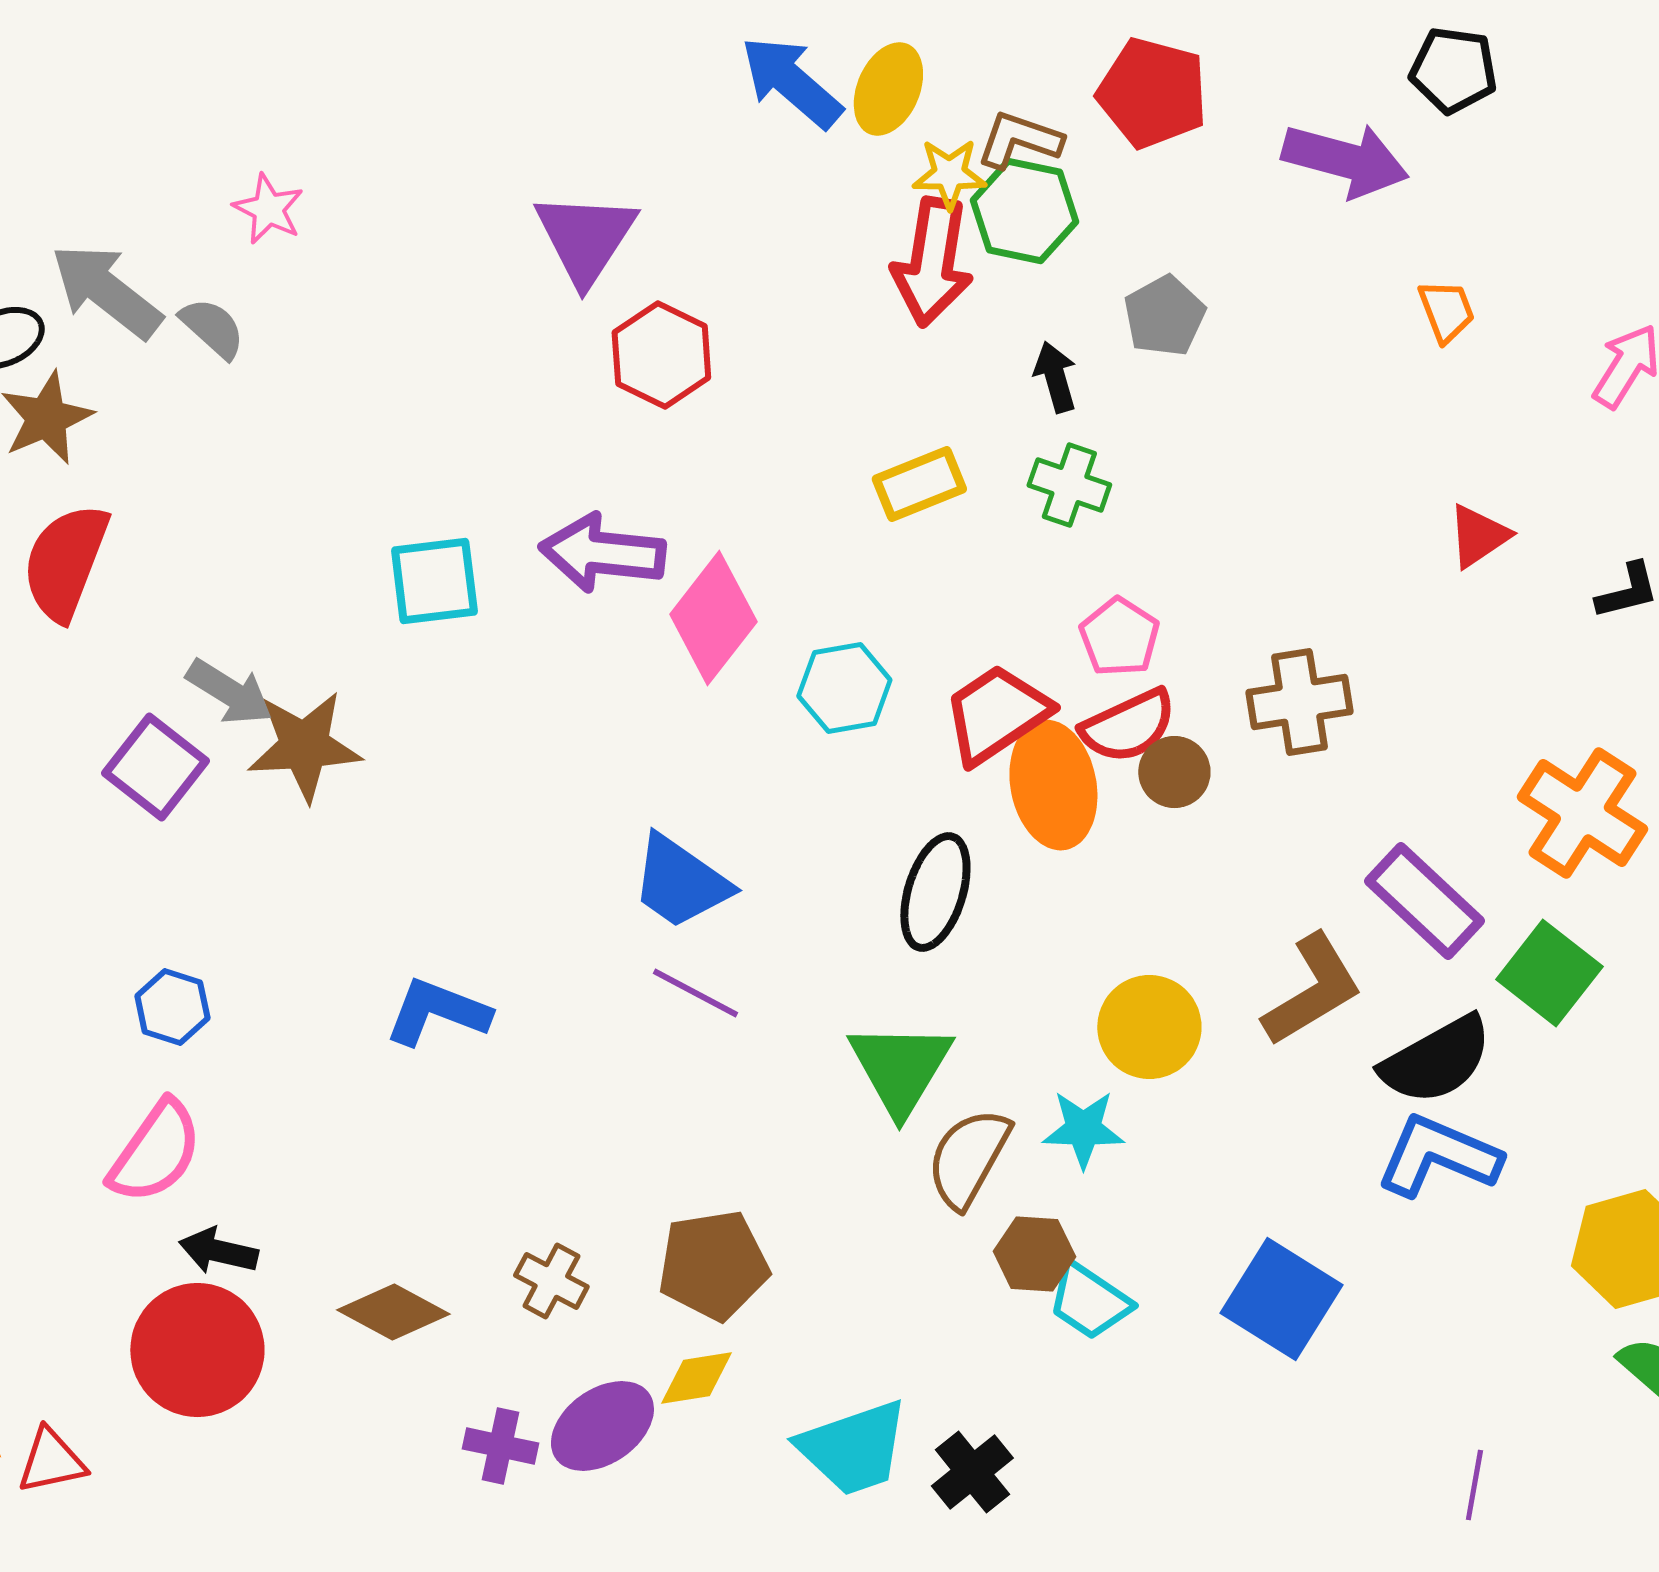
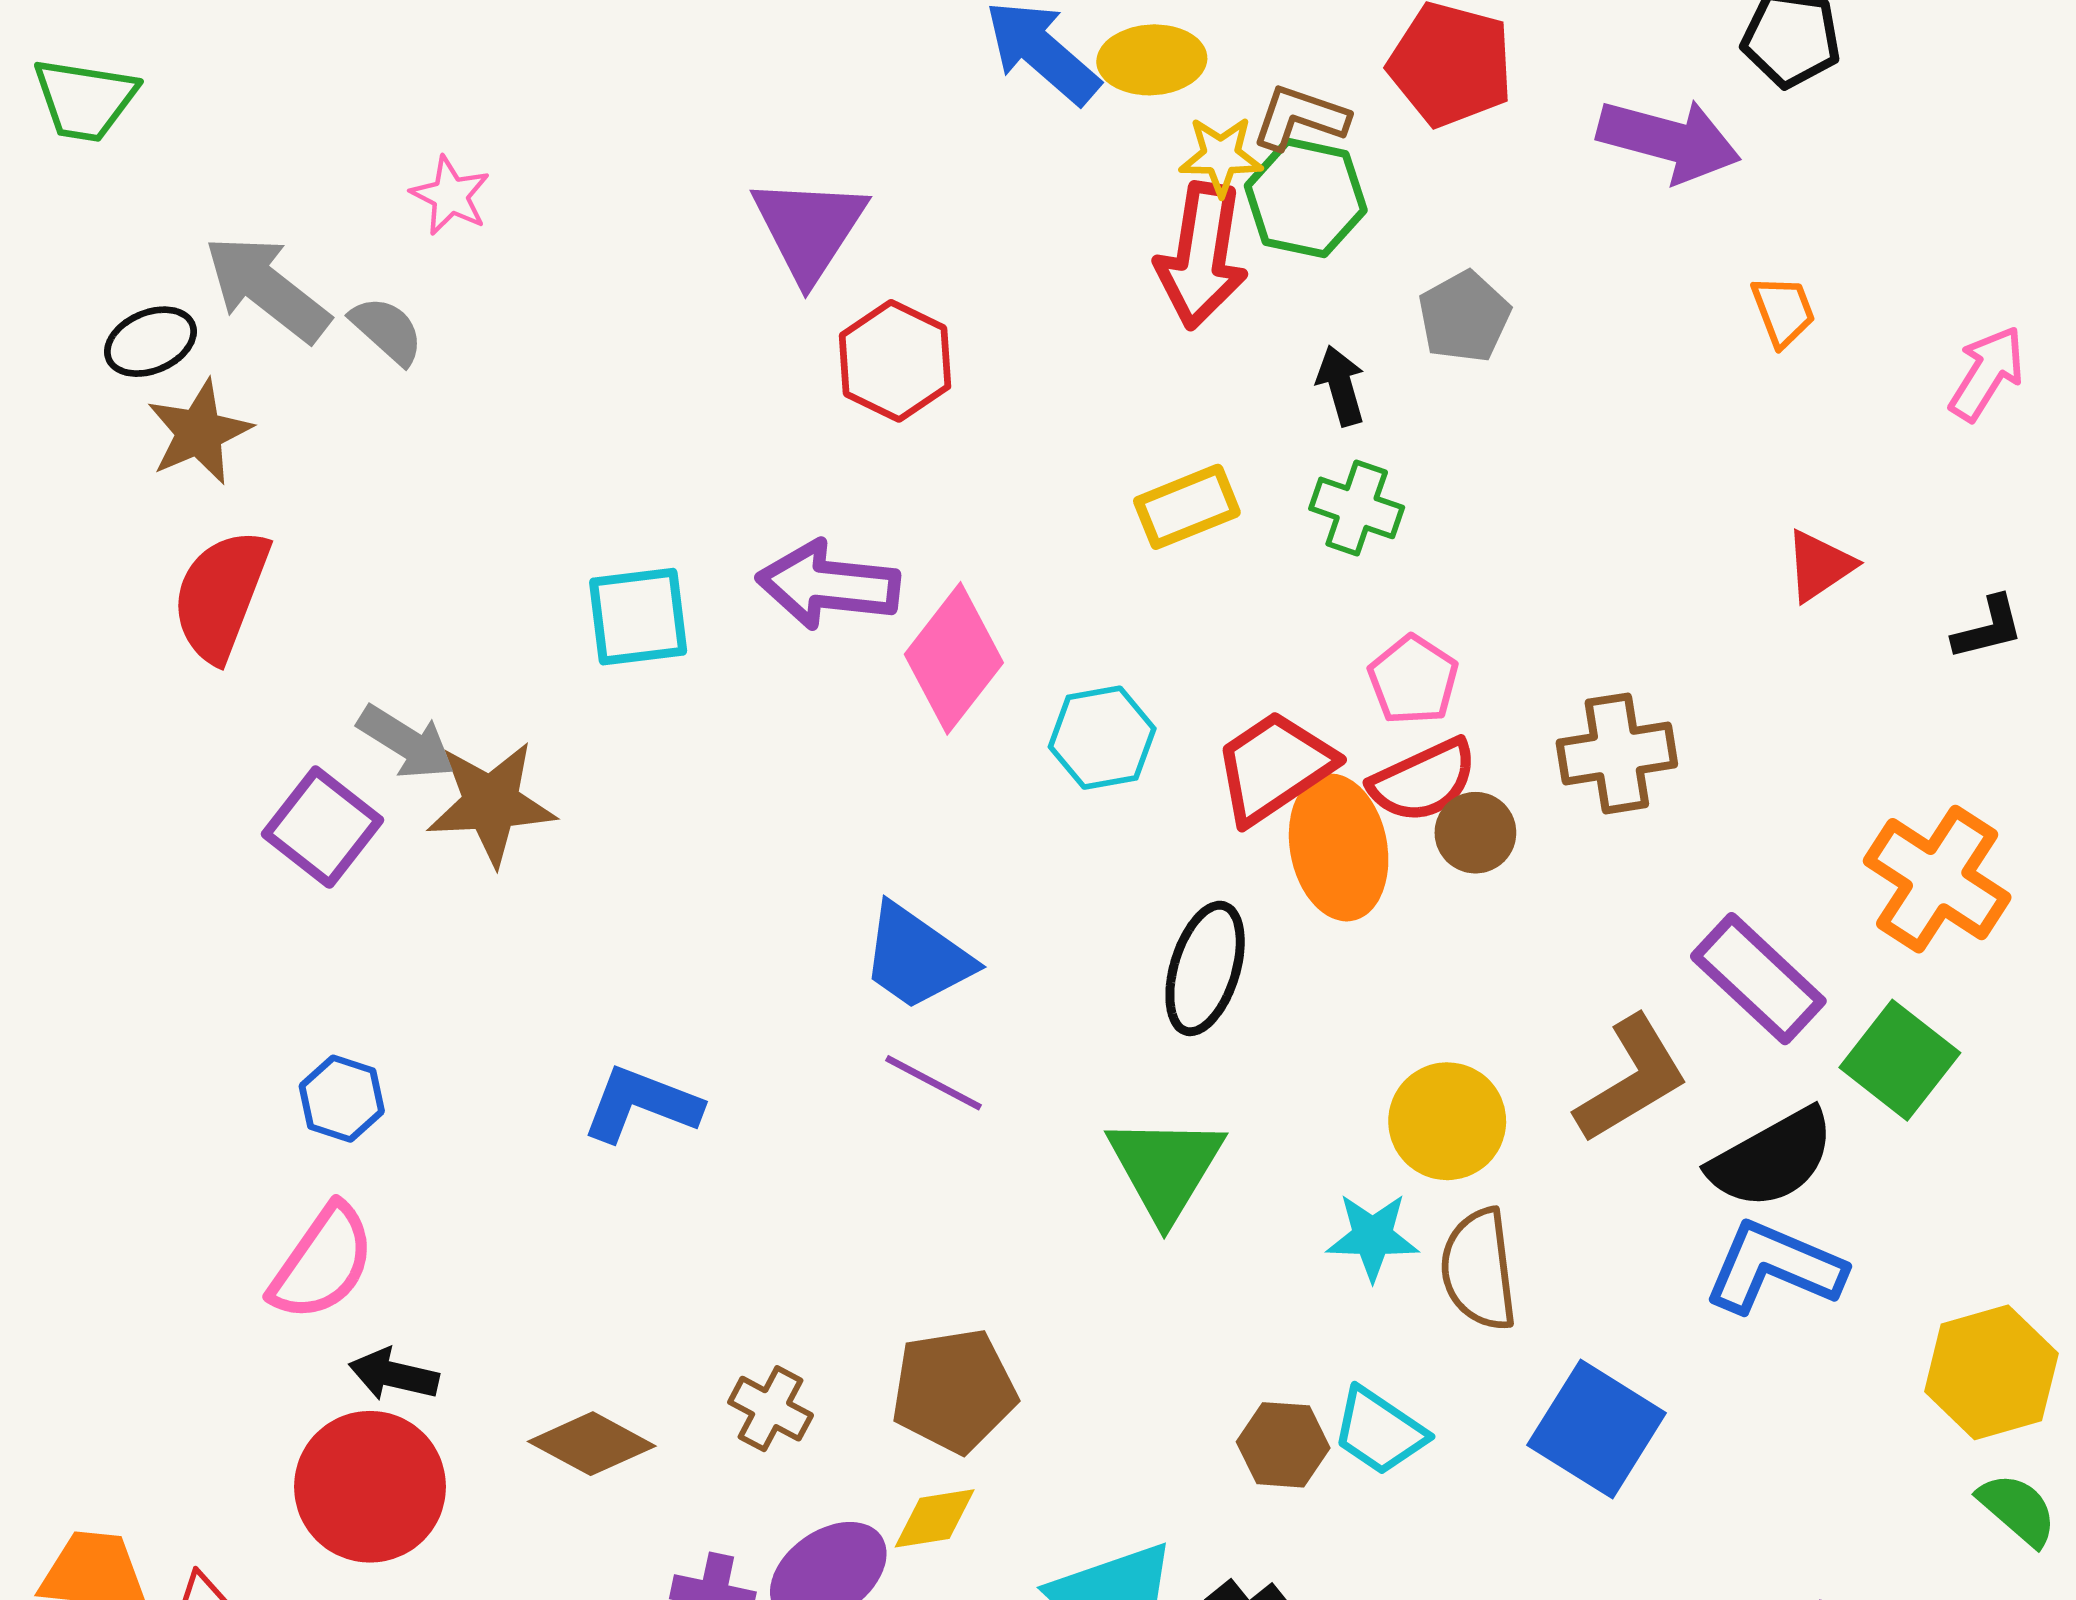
yellow ellipse: (888, 89) -> (1152, 60), turned 64
brown semicircle: (968, 1158) -> (1479, 1269), moved, turned -36
brown hexagon: (1034, 1254) -> (1283, 1445), moved

